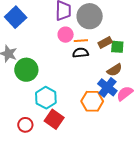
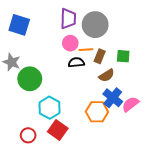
blue square: (16, 17) -> (19, 25), turned -30
brown rectangle: (105, 42) -> (100, 56), moved, turned -40
black semicircle: (81, 53) -> (76, 62), moved
brown semicircle: (115, 70) -> (107, 75), moved

